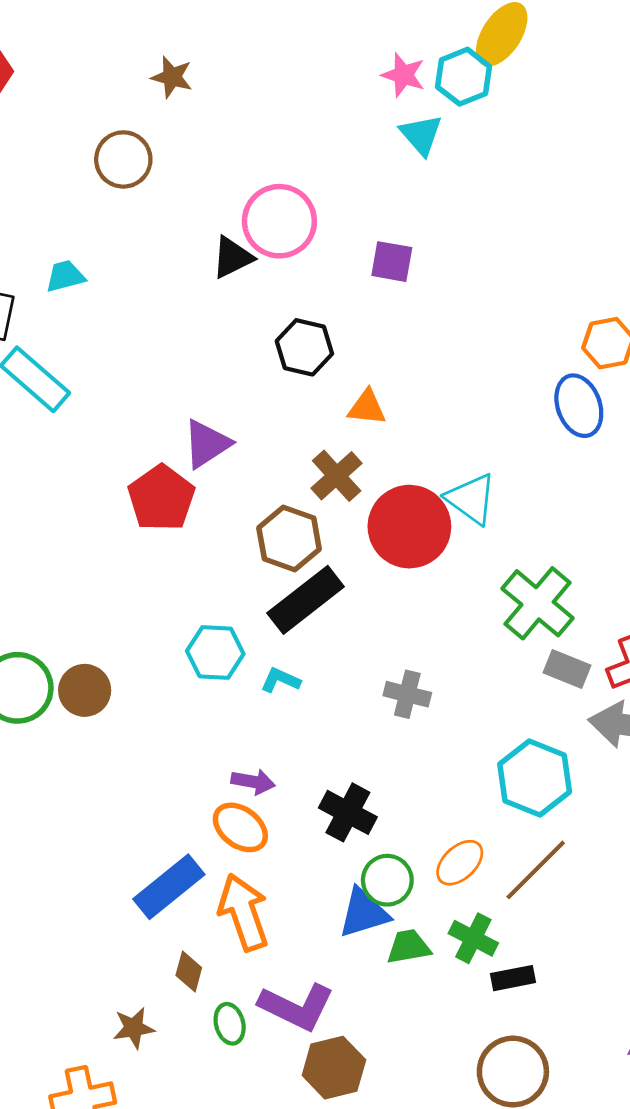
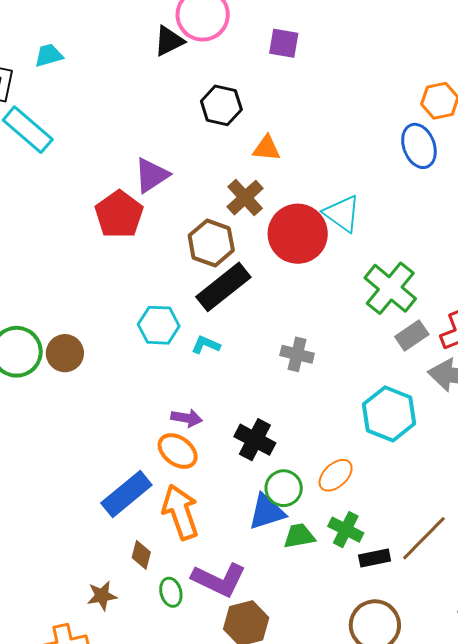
gray rectangle: (567, 669) -> (412, 335), turned -56
brown line: (536, 870) -> (424, 538), moved

